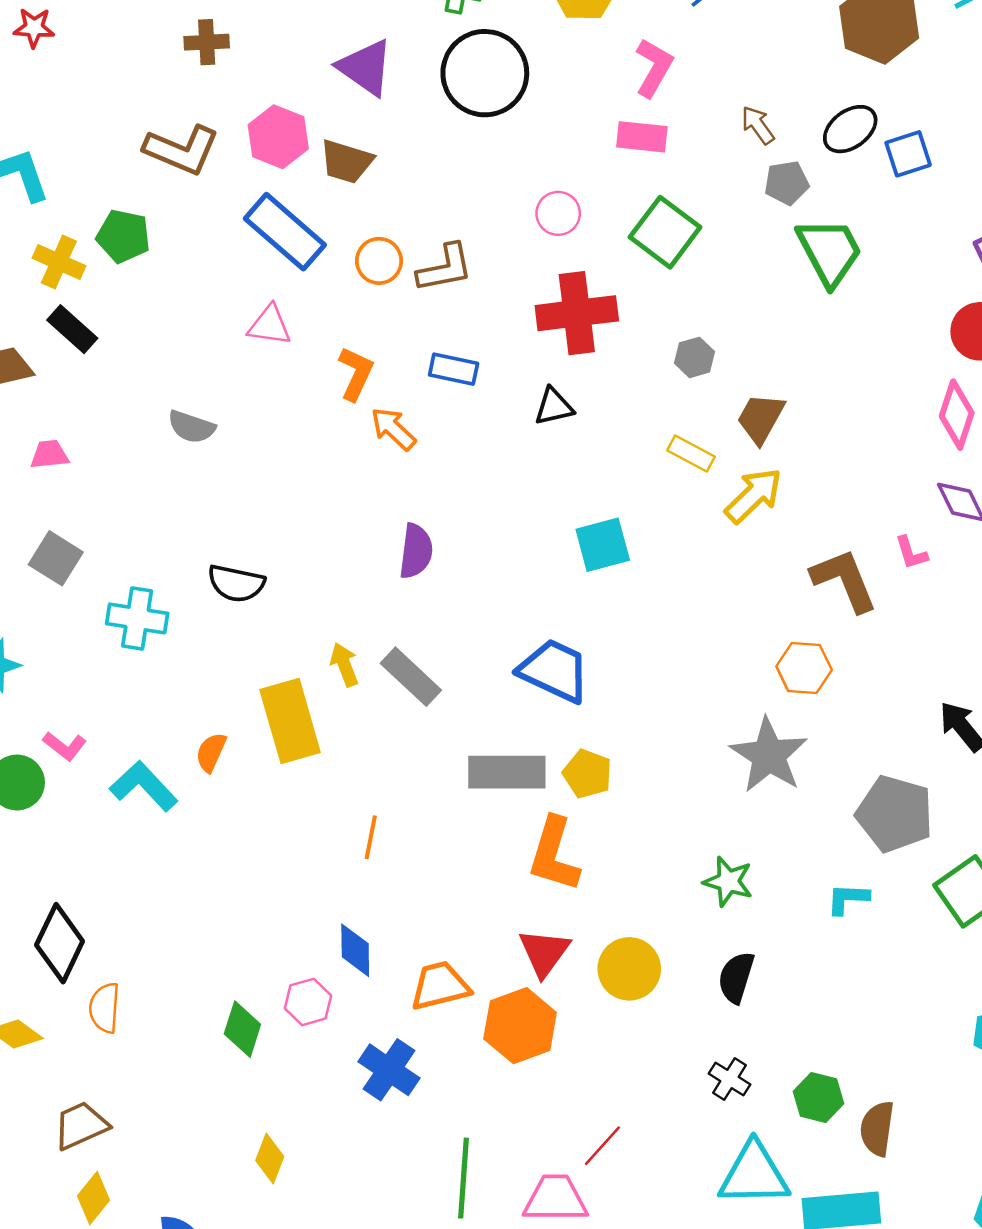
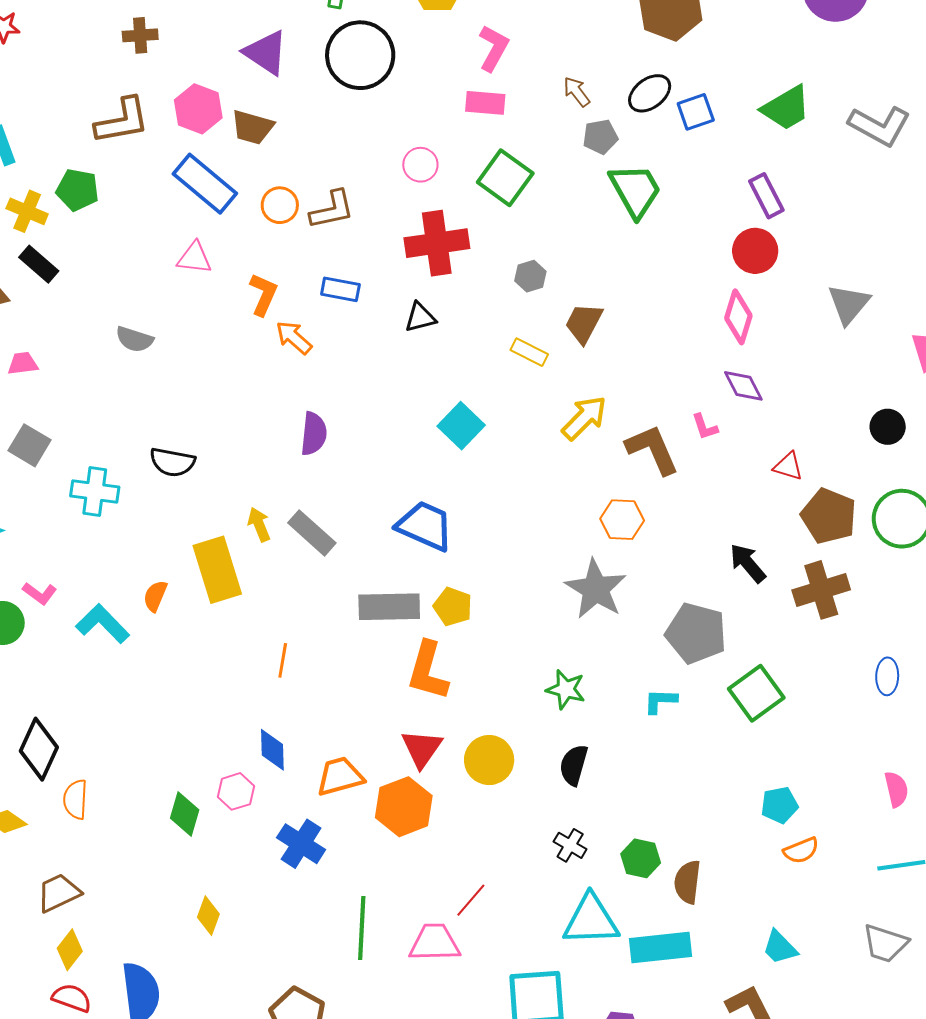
brown L-shape: (182, 150) -> (122, 121), turned -32
yellow arrow: (754, 496) -> (584, 418), moved
cyan square: (603, 545) -> (461, 426), turned -30

